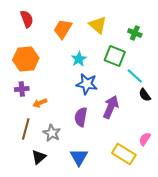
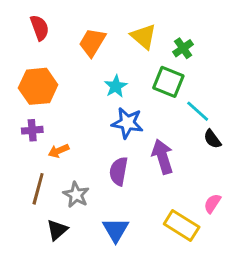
green cross: (135, 33) -> (183, 48), moved, turned 32
purple arrow: (111, 107) -> (163, 157), turned -40

